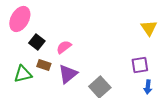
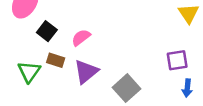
green triangle: (23, 74) -> (29, 72), turned -42

